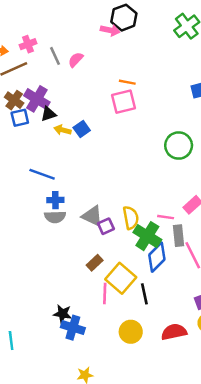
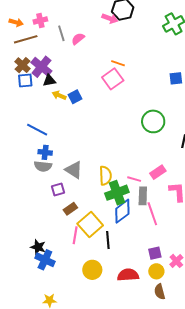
pink square: (123, 102) -> (113, 79), turned -30
purple square: (106, 226) -> (58, 190), moved
green cross: (147, 236) -> (117, 193), turned 30

